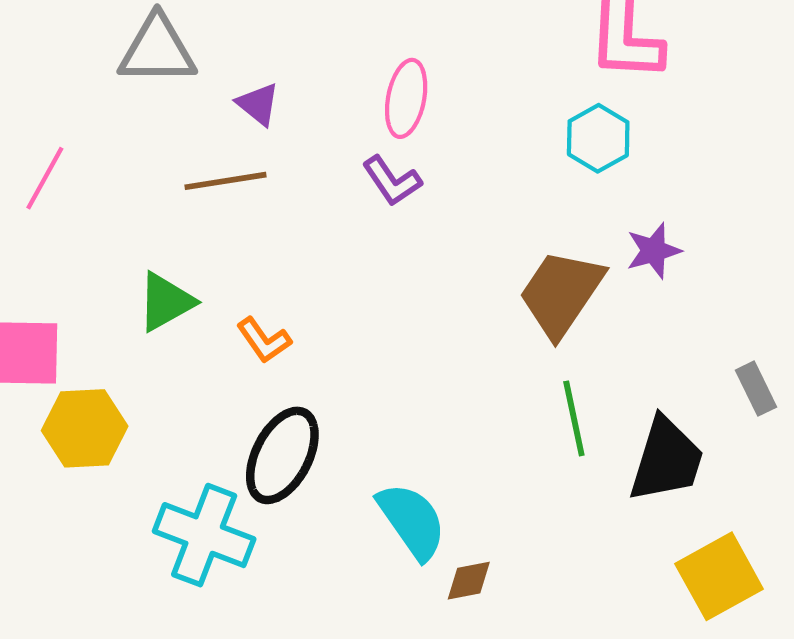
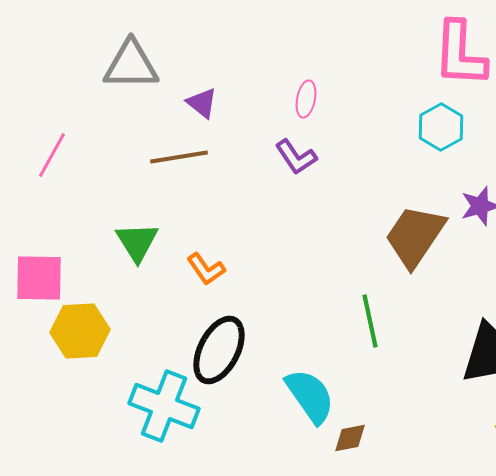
pink ellipse: (406, 98) -> (306, 99), size x0.7
green triangle: (166, 302) -> (137, 242), turned -33
green line: (574, 418) -> (370, 321), moved

